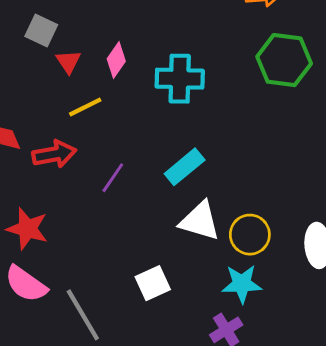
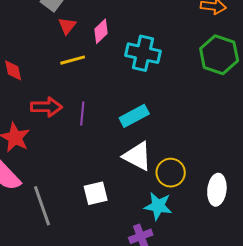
red arrow: (54, 154) -> (46, 107), moved
purple line: (113, 178) -> (82, 114), turned -40

